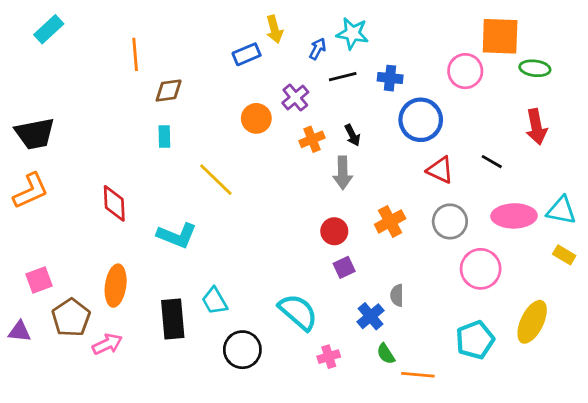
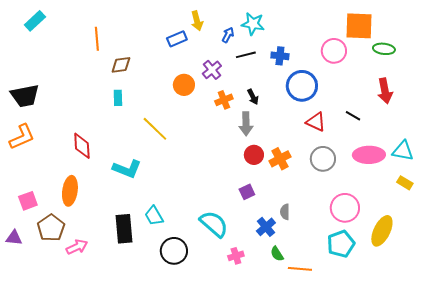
red circle: (334, 231) -> (254, 155), moved
pink circle: (481, 269) -> (345, 208), moved
orange ellipse: (116, 286) -> (70, 191), moved

